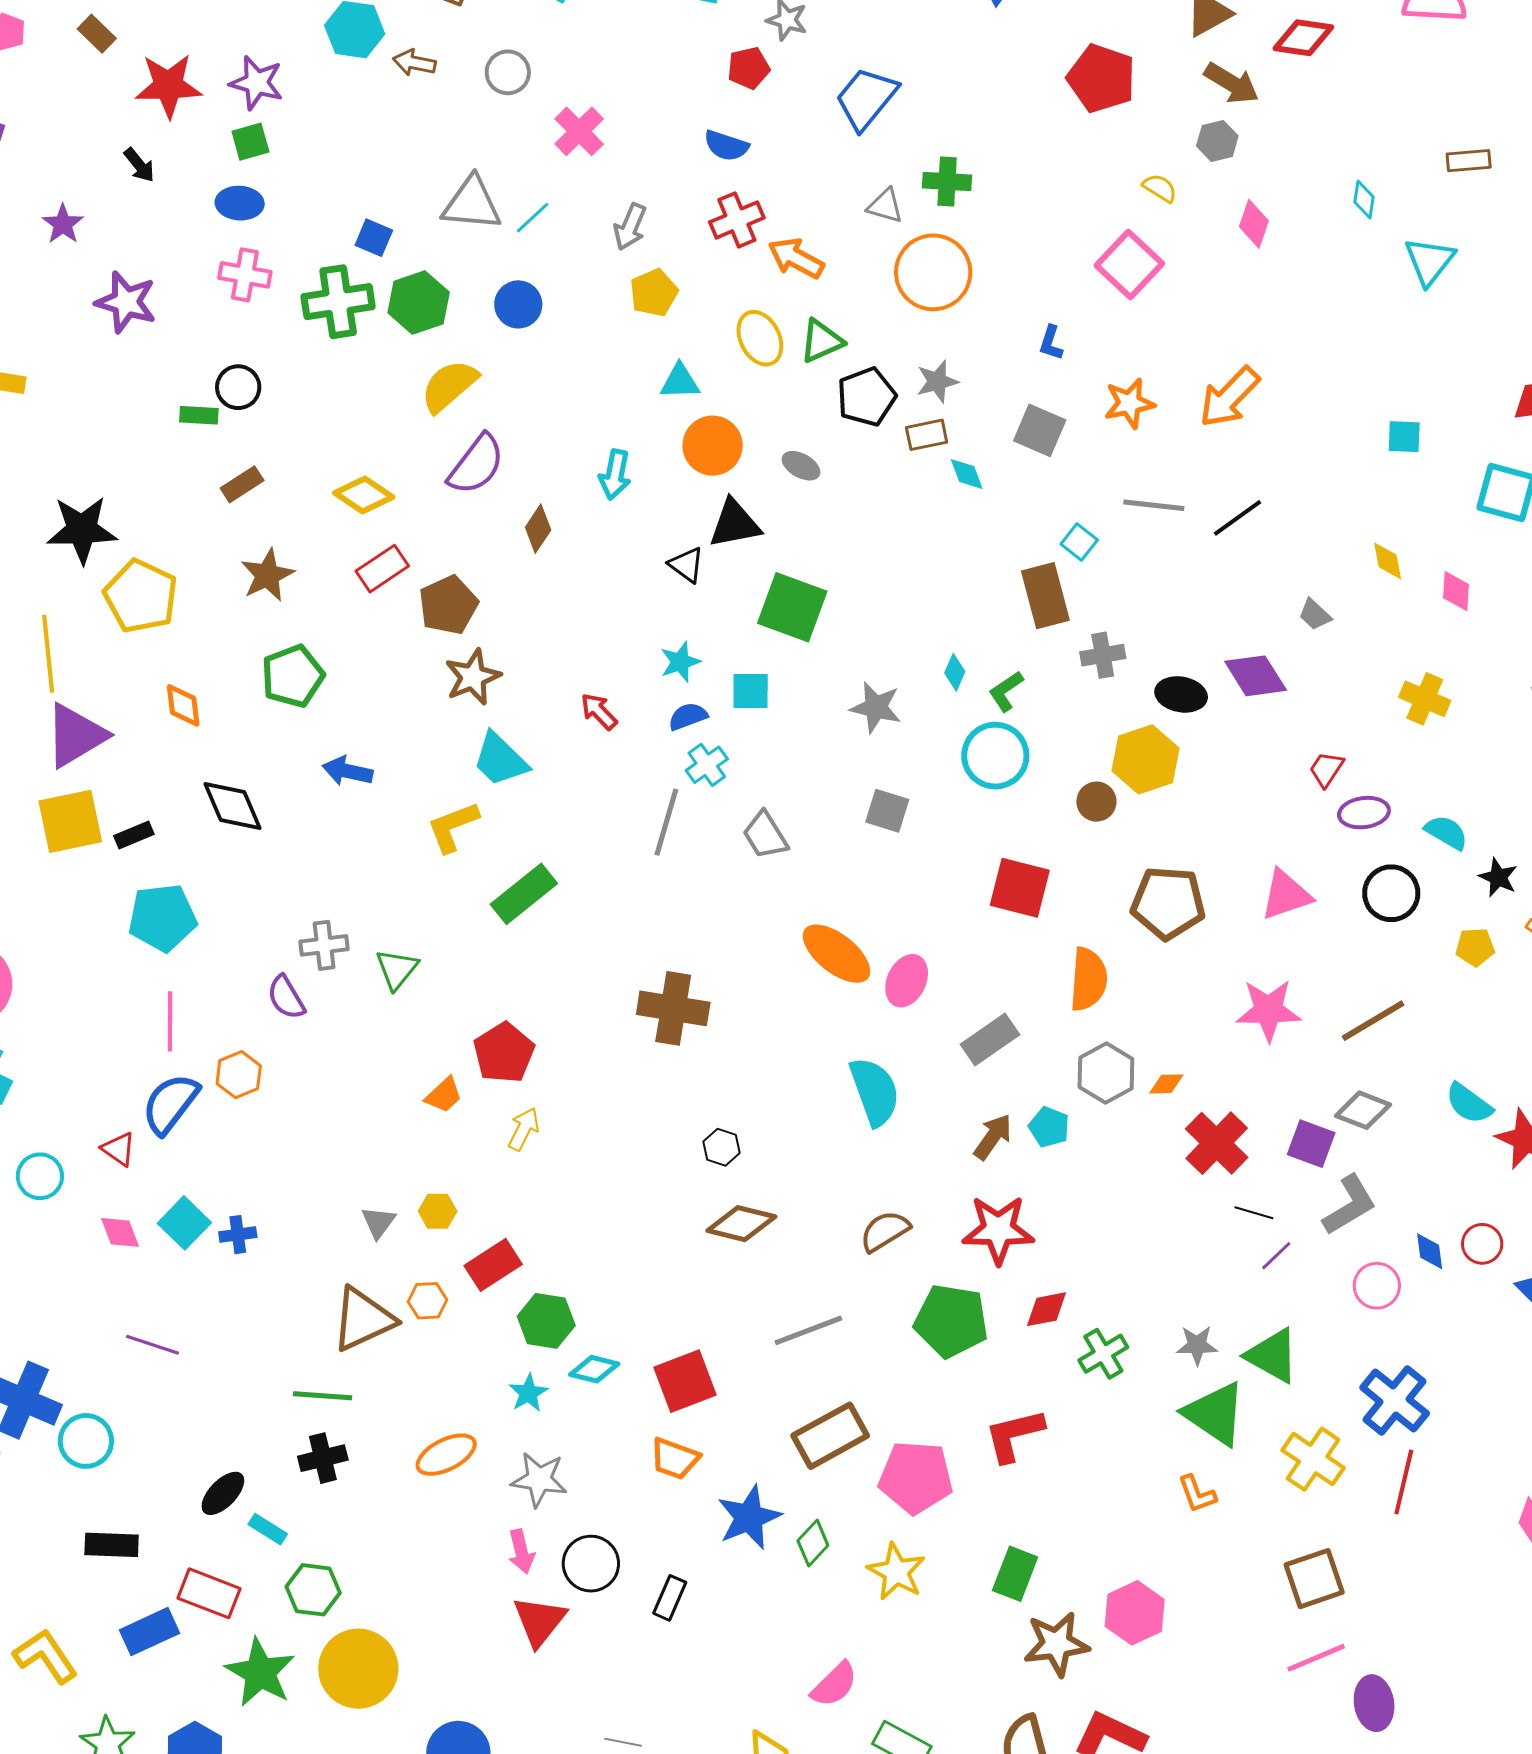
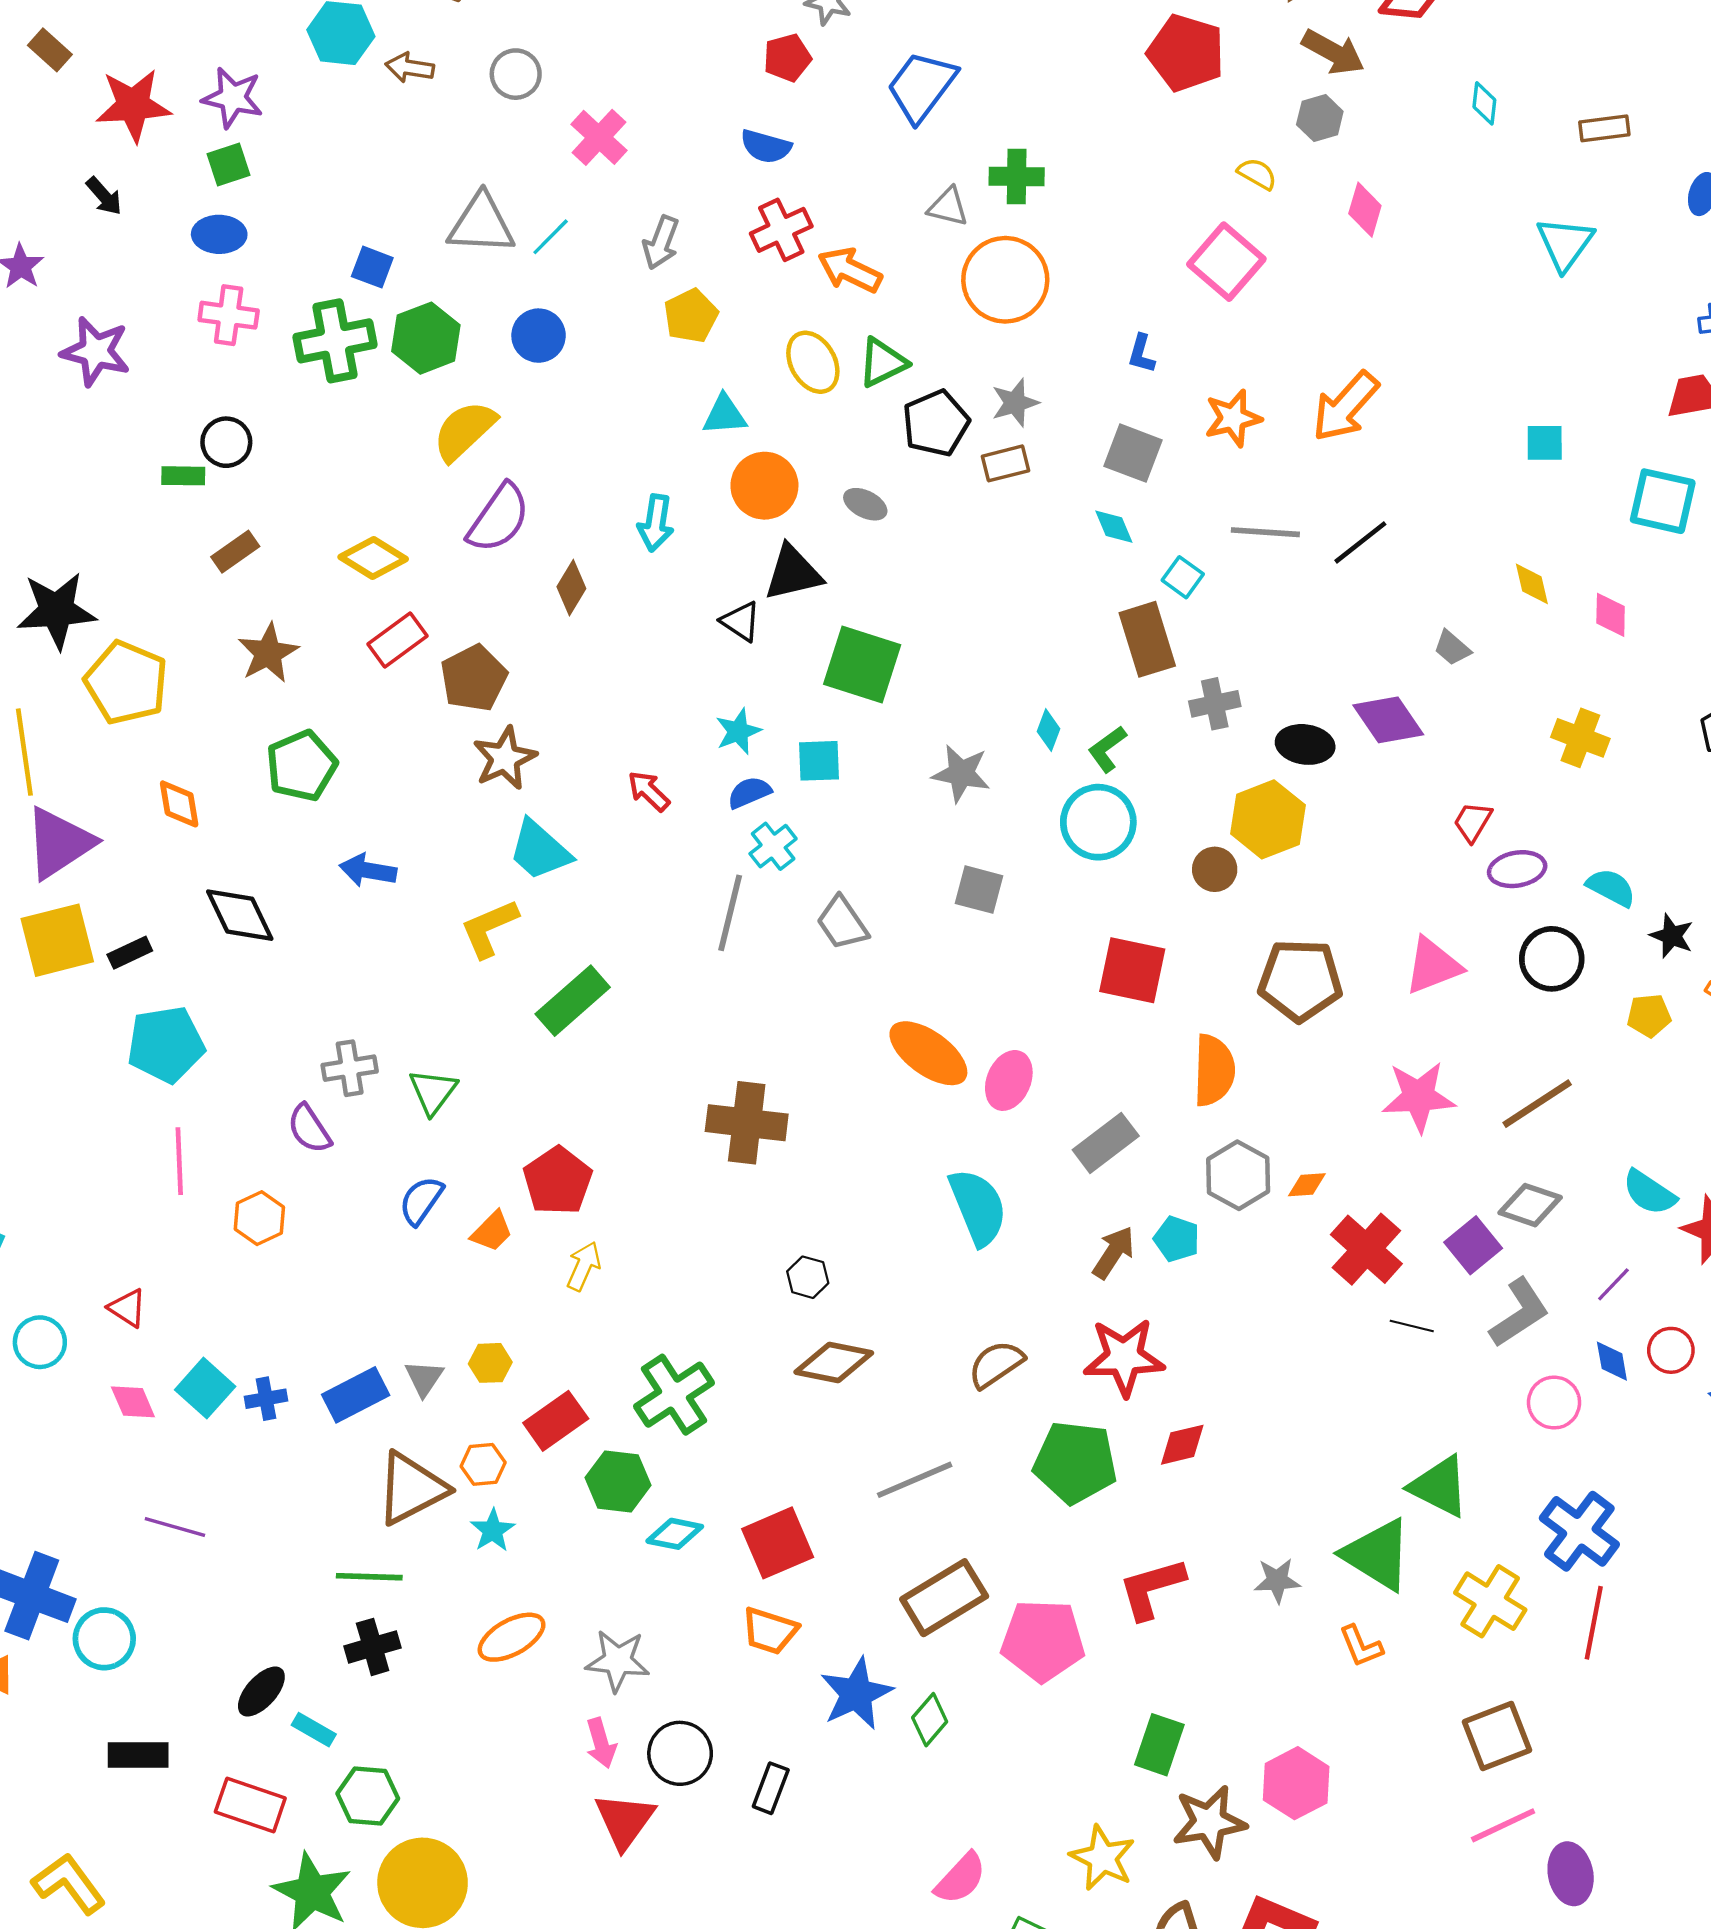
cyan diamond: (1364, 199) -> (1484, 103), moved
cyan diamond: (967, 474) -> (1114, 527), moved
blue semicircle: (170, 1104) -> (421, 1201), moved, size x0.7
purple square: (1311, 1144) -> (1473, 1245), turned 33
purple line: (1276, 1256) -> (1613, 1284), moved
gray star: (1197, 1345) -> (1277, 1581), moved
green cross: (1103, 1354) -> (674, 1395), moved, size x1.4
cyan star: (528, 1393) -> (493, 1530), moved
yellow star: (896, 1572) -> (1103, 1858), moved
blue rectangle: (150, 1632) -> (356, 1395), moved

